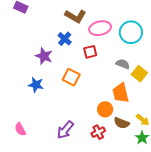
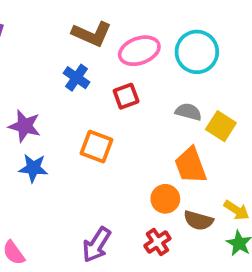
purple star: (44, 56) -> (25, 126), moved

